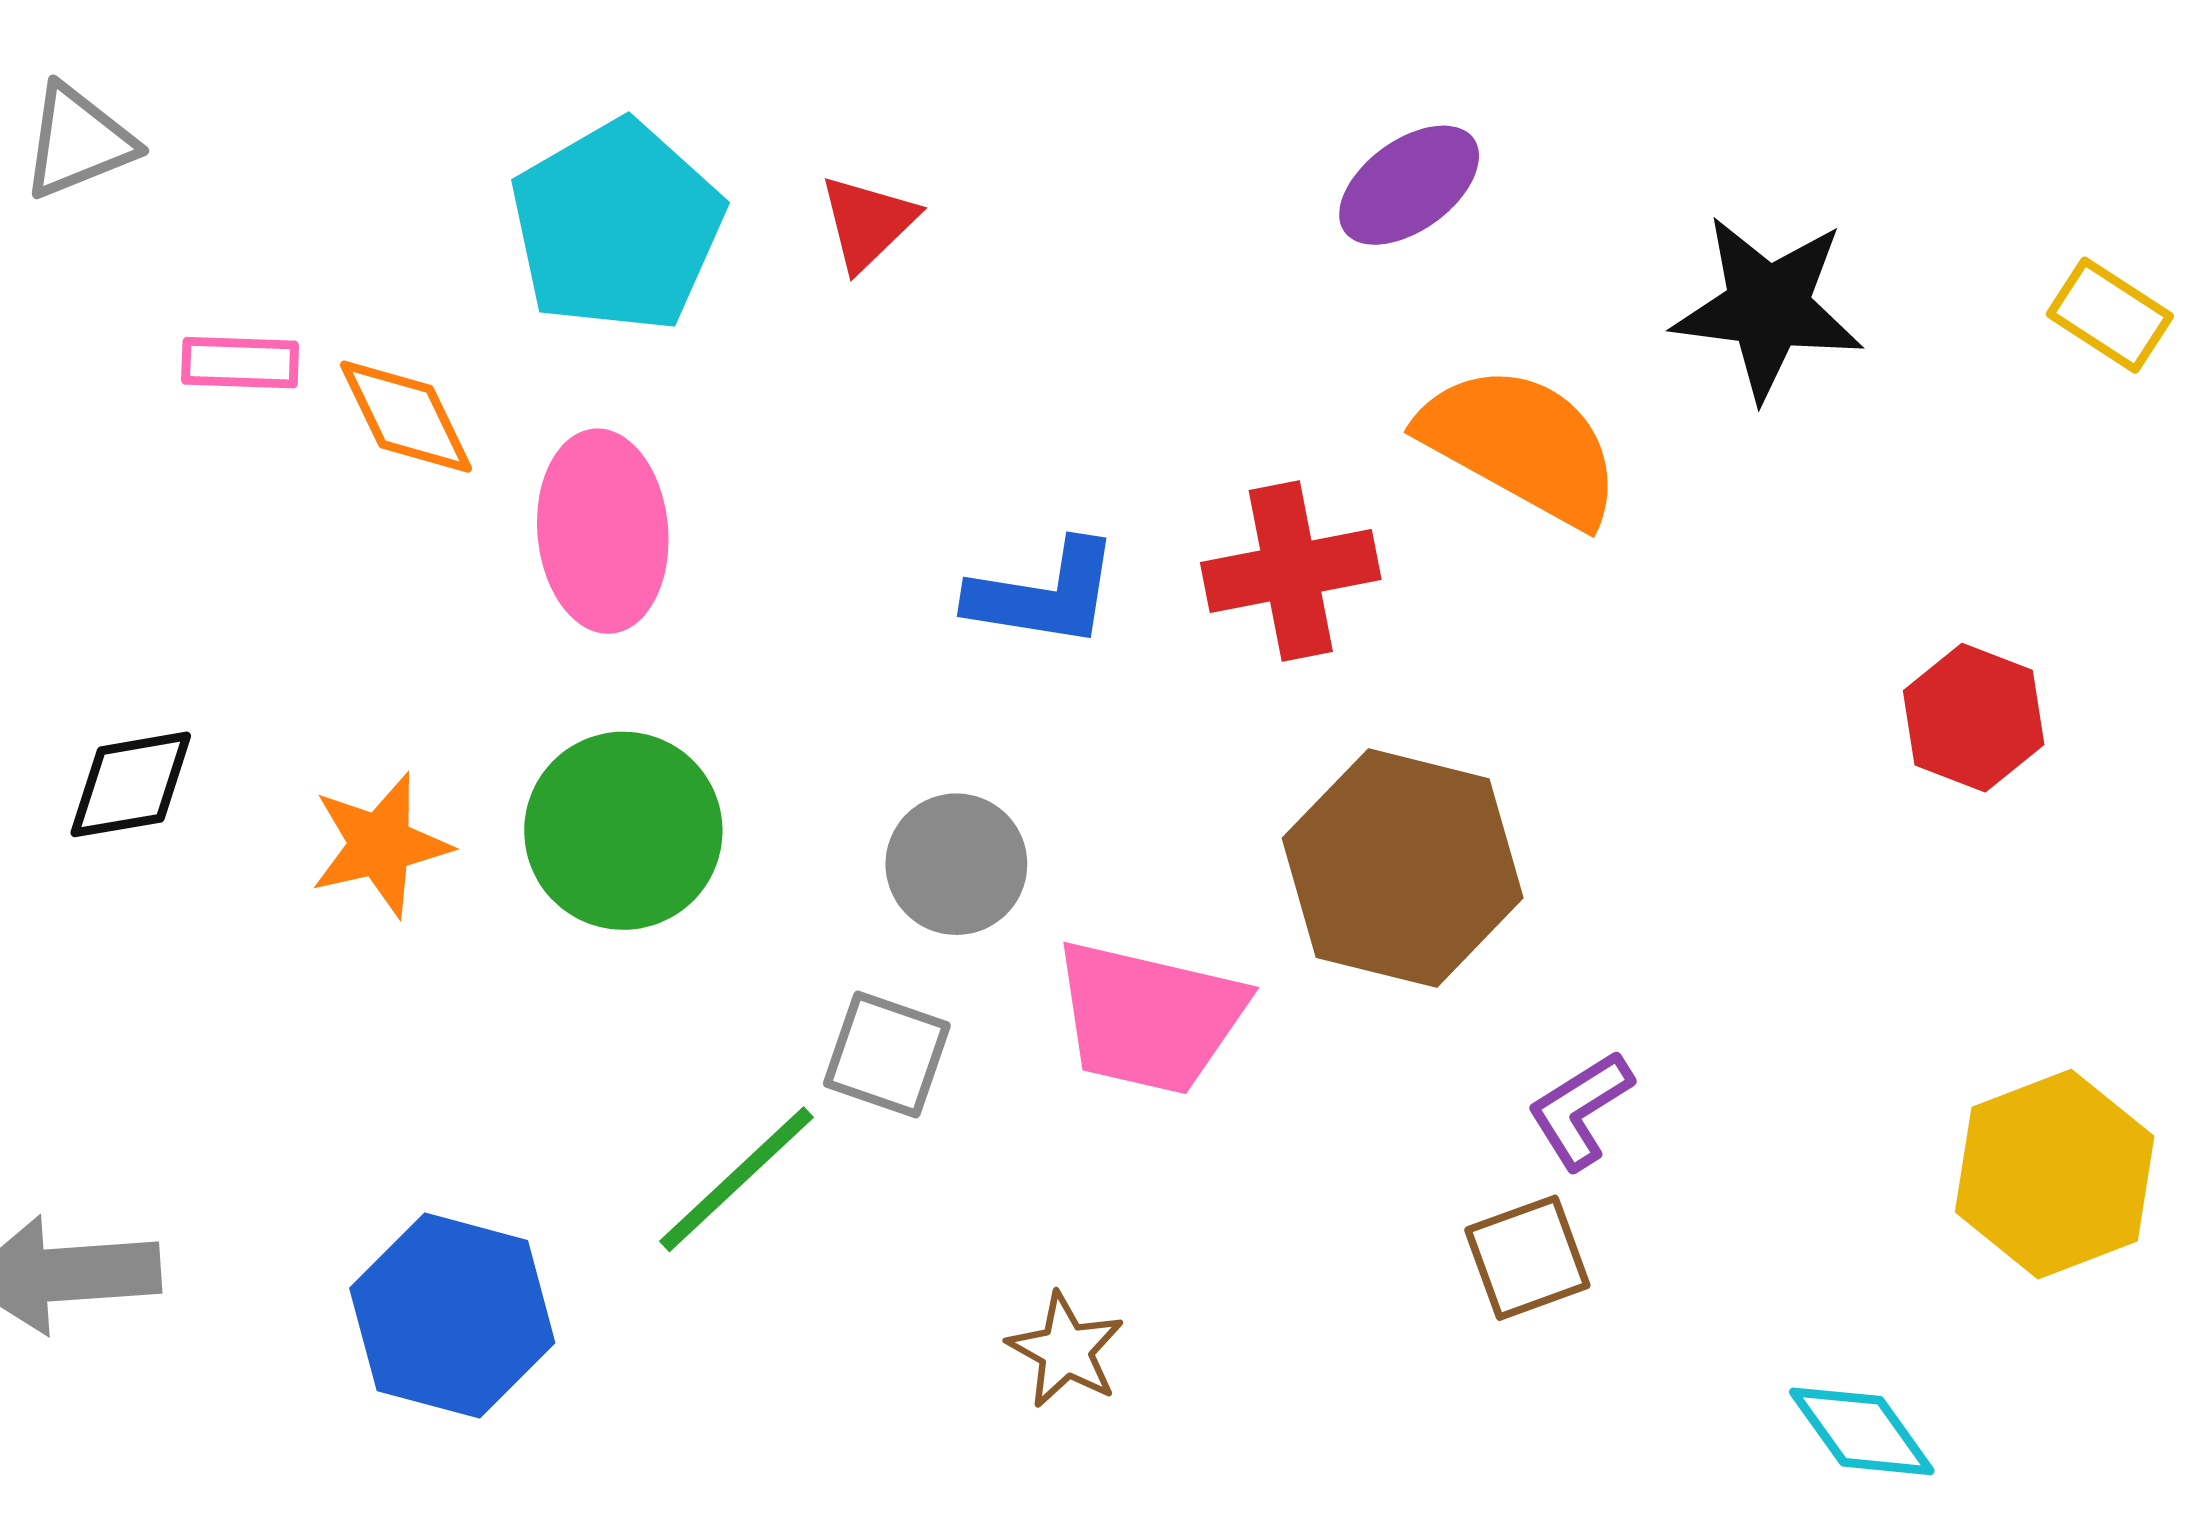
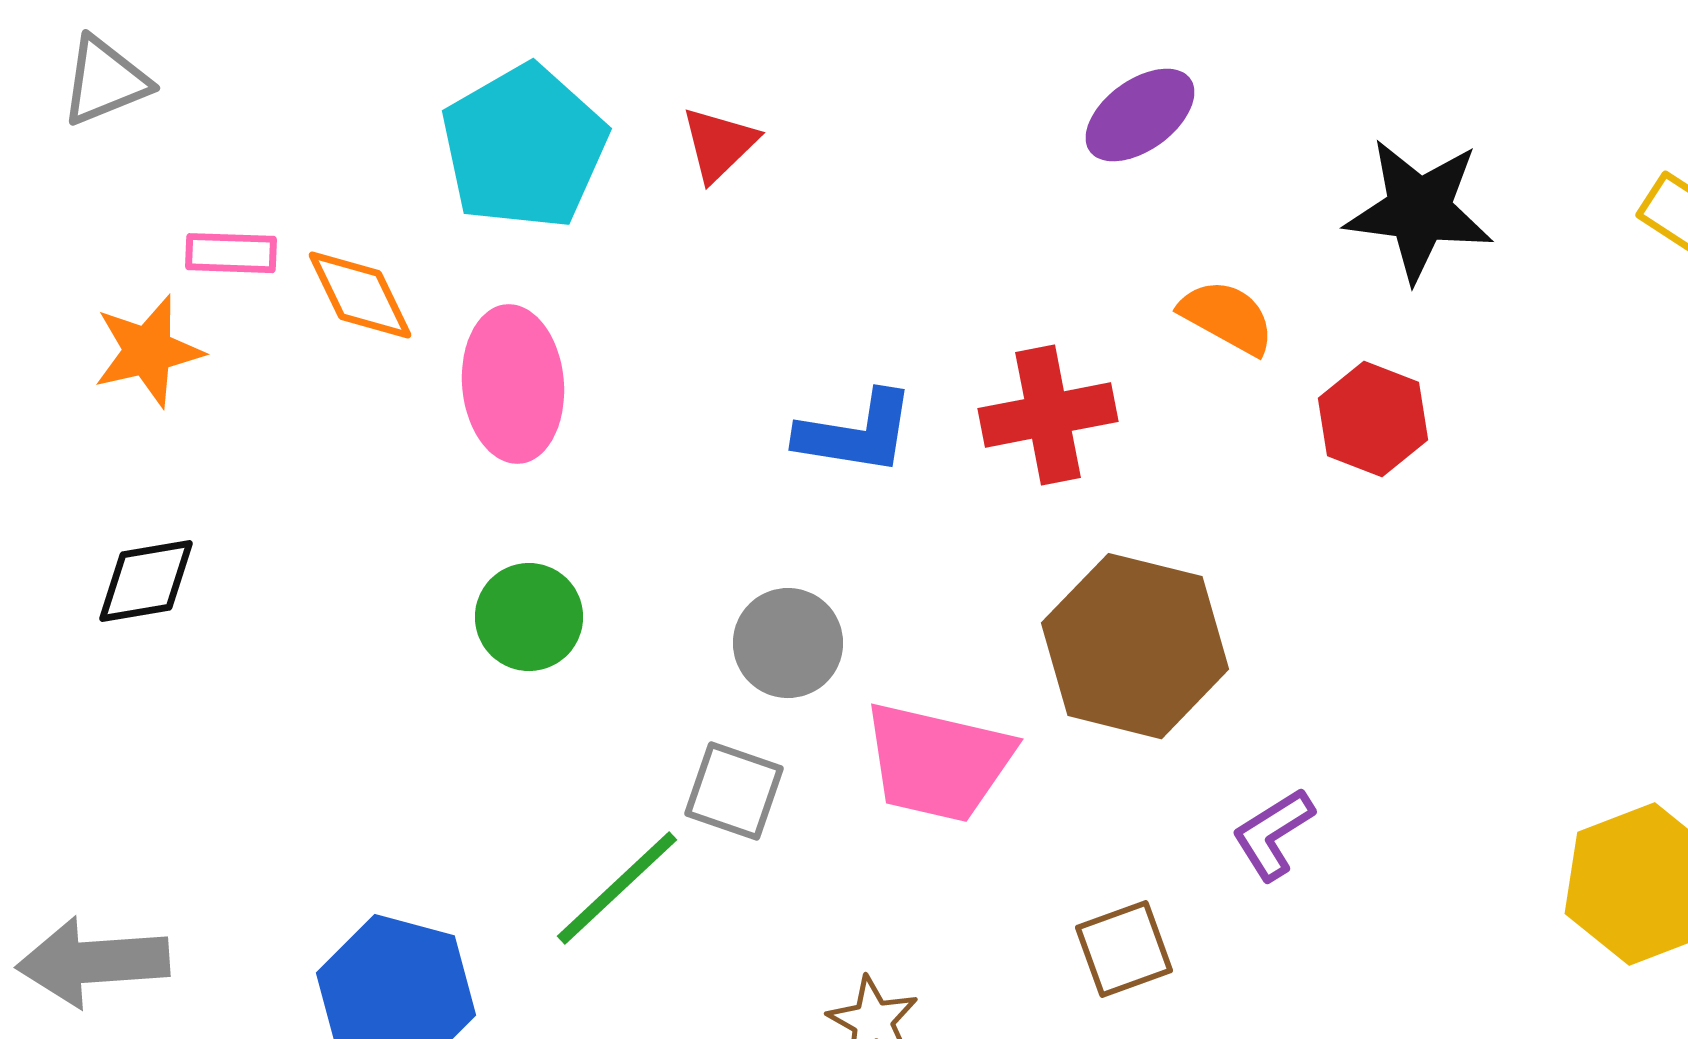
orange semicircle: (1521, 445) -> (1227, 317), size x0.6
red hexagon: (1974, 718) -> (1373, 419), moved
green circle: (623, 831) -> (529, 617), size x0.7
orange star: (380, 845) -> (148, 351), moved
brown square: (1527, 1258) -> (1124, 949), moved

